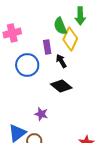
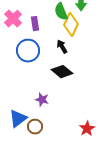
pink cross: (12, 33) -> (13, 19), turned -30
purple rectangle: (47, 47) -> (35, 24), moved

